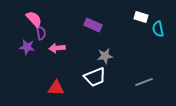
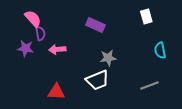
white rectangle: (141, 17) -> (146, 17), turned 56
cyan semicircle: (158, 29) -> (160, 50), moved

